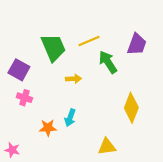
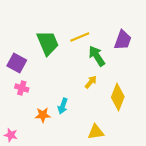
yellow arrow: (73, 79) -> (91, 82), moved, turned -48

